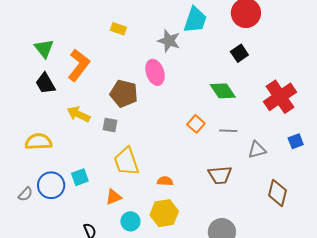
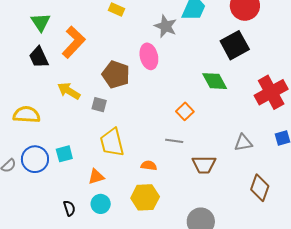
black square: (239, 53) -> (235, 45), size x1.6
gray line: (228, 131) -> (174, 141), moved
cyan circle: (130, 221) -> (101, 204), moved

